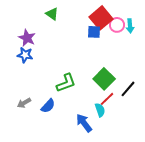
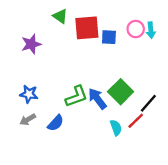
red square: (101, 18) -> (87, 28), moved, turned 35
purple star: (27, 38) -> (31, 44), turned 30
blue star: (25, 55) -> (29, 94), moved
red line: (107, 99) -> (136, 121), moved
blue arrow: (84, 123) -> (97, 99), moved

